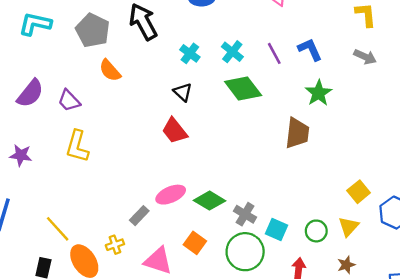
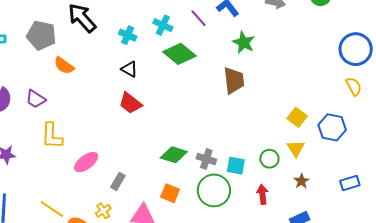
pink ellipse: (171, 195) -> (86, 162), moved

